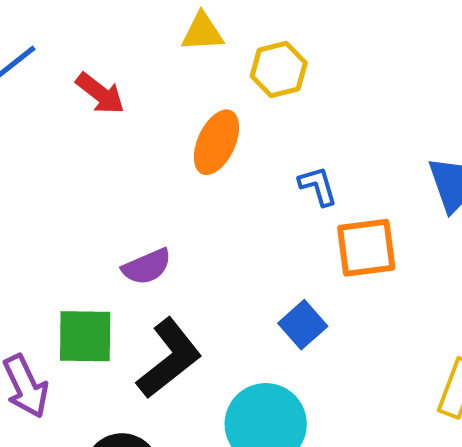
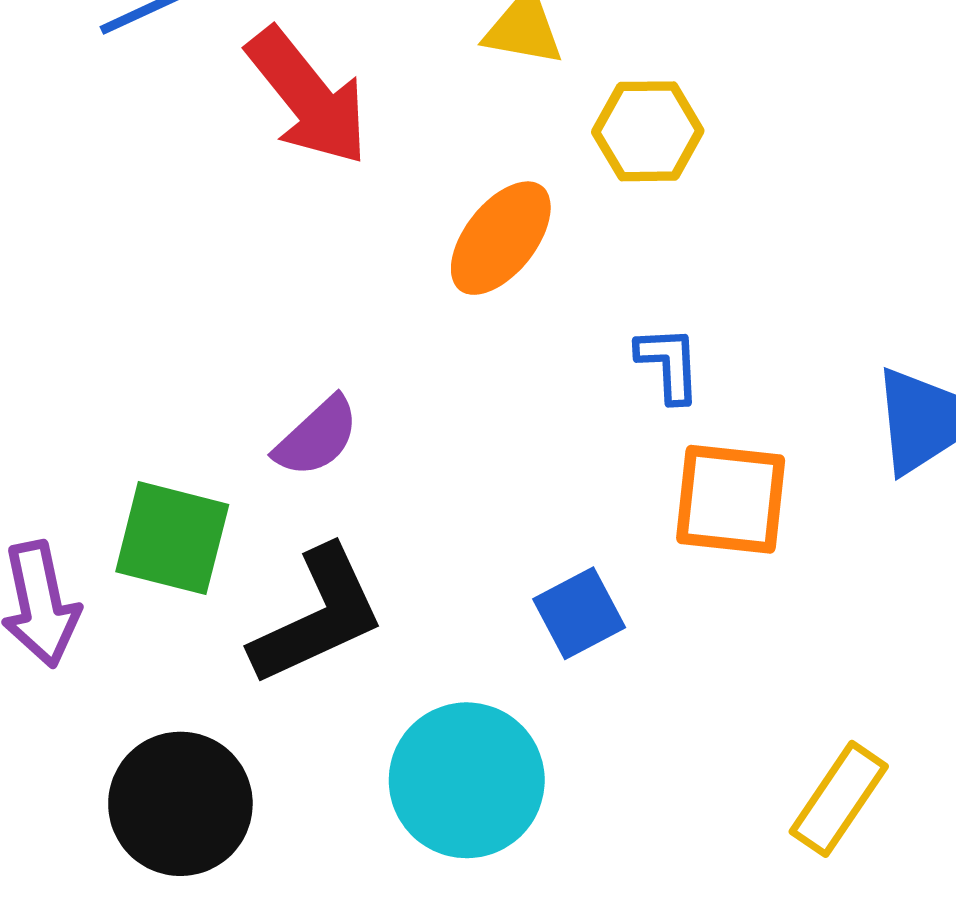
red arrow: (100, 94) -> (308, 97), size x1.5
purple semicircle: (147, 267) -> (317, 437), turned -33

